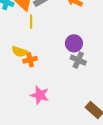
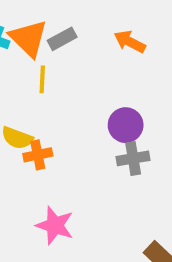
gray cross: (78, 60) -> (133, 158), turned -35

